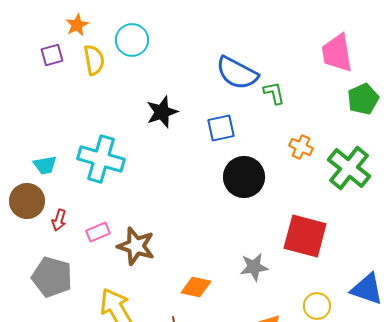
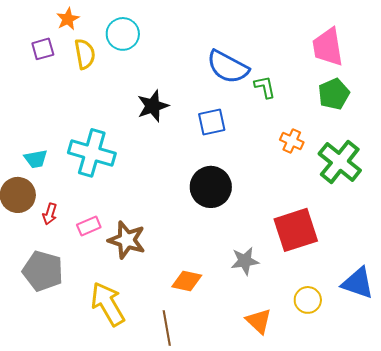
green pentagon: (363, 99) -> (334, 94), moved
black circle: (244, 177) -> (211, 187), moved
red square: (305, 236) -> (296, 230), turned -33

